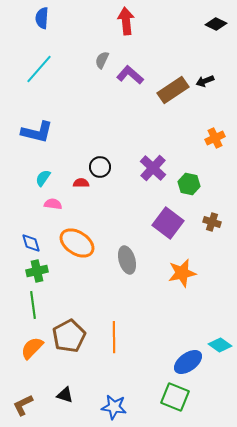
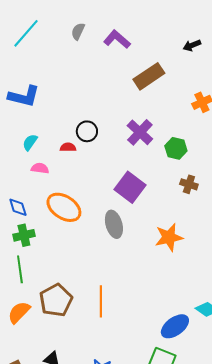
gray semicircle: (102, 60) -> (78, 31), moved
brown rectangle: (173, 90) -> (149, 76), moved
brown cross: (212, 222) -> (189, 184), moved
purple square: (168, 223) -> (130, 187), moved

